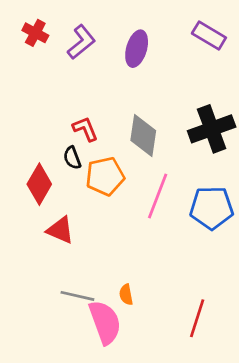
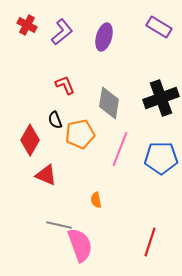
red L-shape: (85, 129) -> (65, 85), moved
orange semicircle: (126, 295) -> (96, 200), moved

